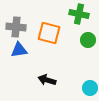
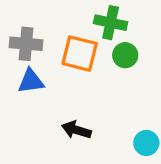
green cross: (79, 14) -> (111, 23), moved
green circle: (88, 40) -> (125, 55), moved

